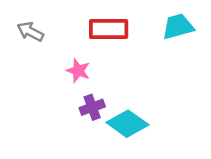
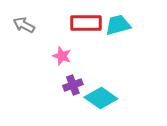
cyan trapezoid: (178, 26) -> (118, 25), moved

